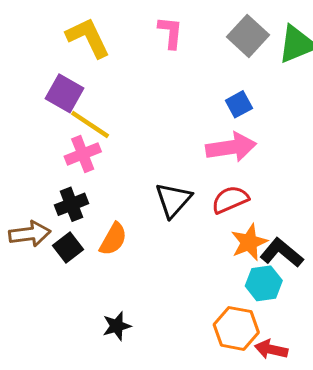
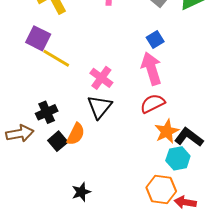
pink arrow: (231, 147) -> (151, 69), turned -96
pink cross: (83, 154) -> (101, 78), moved, turned -30
black triangle: (173, 200) -> (100, 107), moved
black square: (68, 248) -> (58, 141), moved

